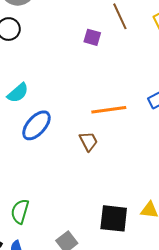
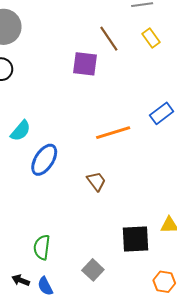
purple square: (92, 37) -> (85, 64), size x1.5
brown trapezoid: (88, 141) -> (96, 181), moved

